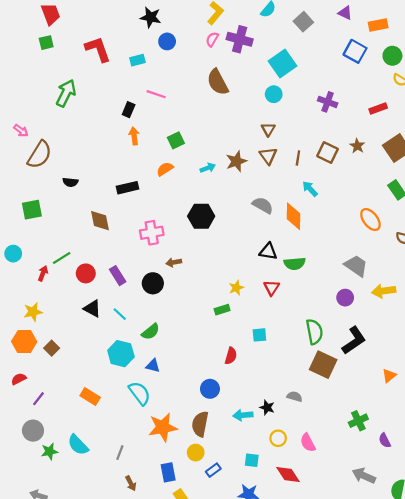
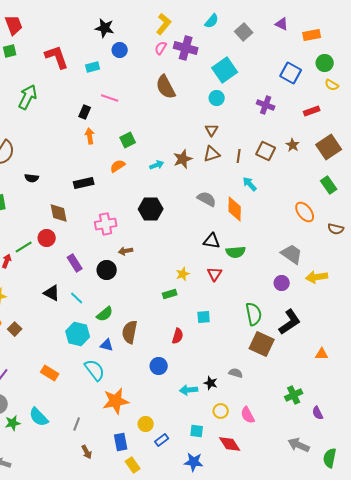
blue square: (355, 51) -> (291, 73), moved
brown triangle: (268, 156) -> (212, 154), turned 48
red circle: (86, 273) -> (47, 238), moved
orange triangle: (389, 376) -> (322, 354), turned 40
brown semicircle: (200, 424) -> (130, 332), moved

